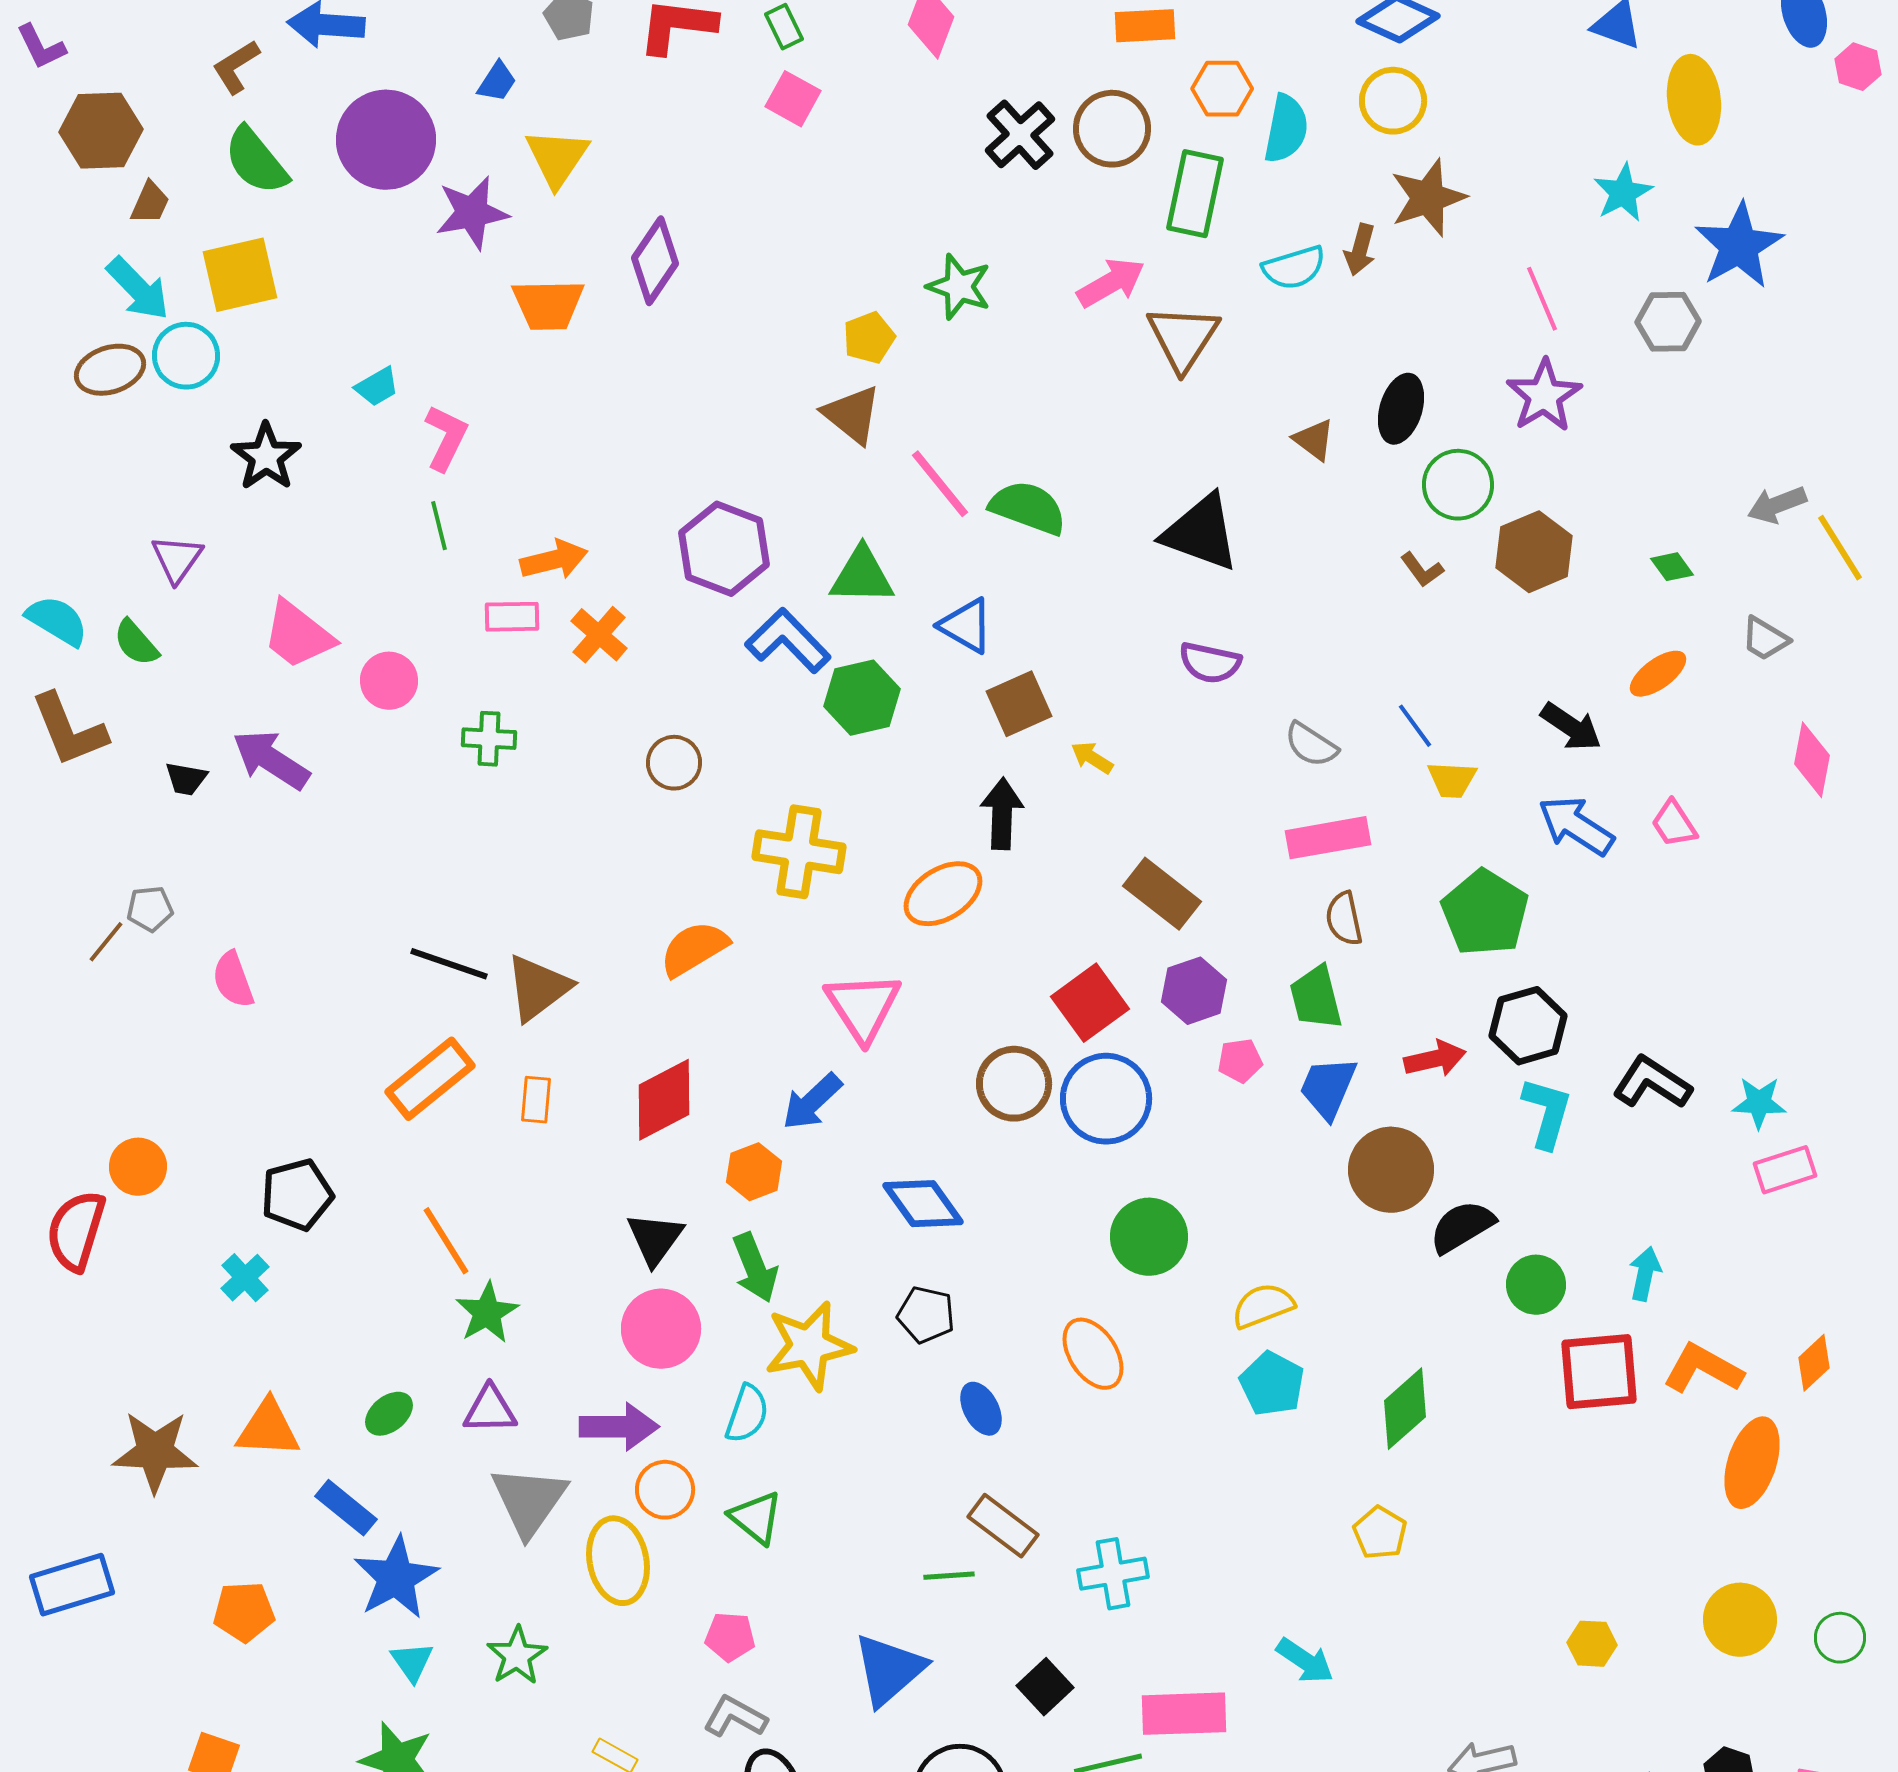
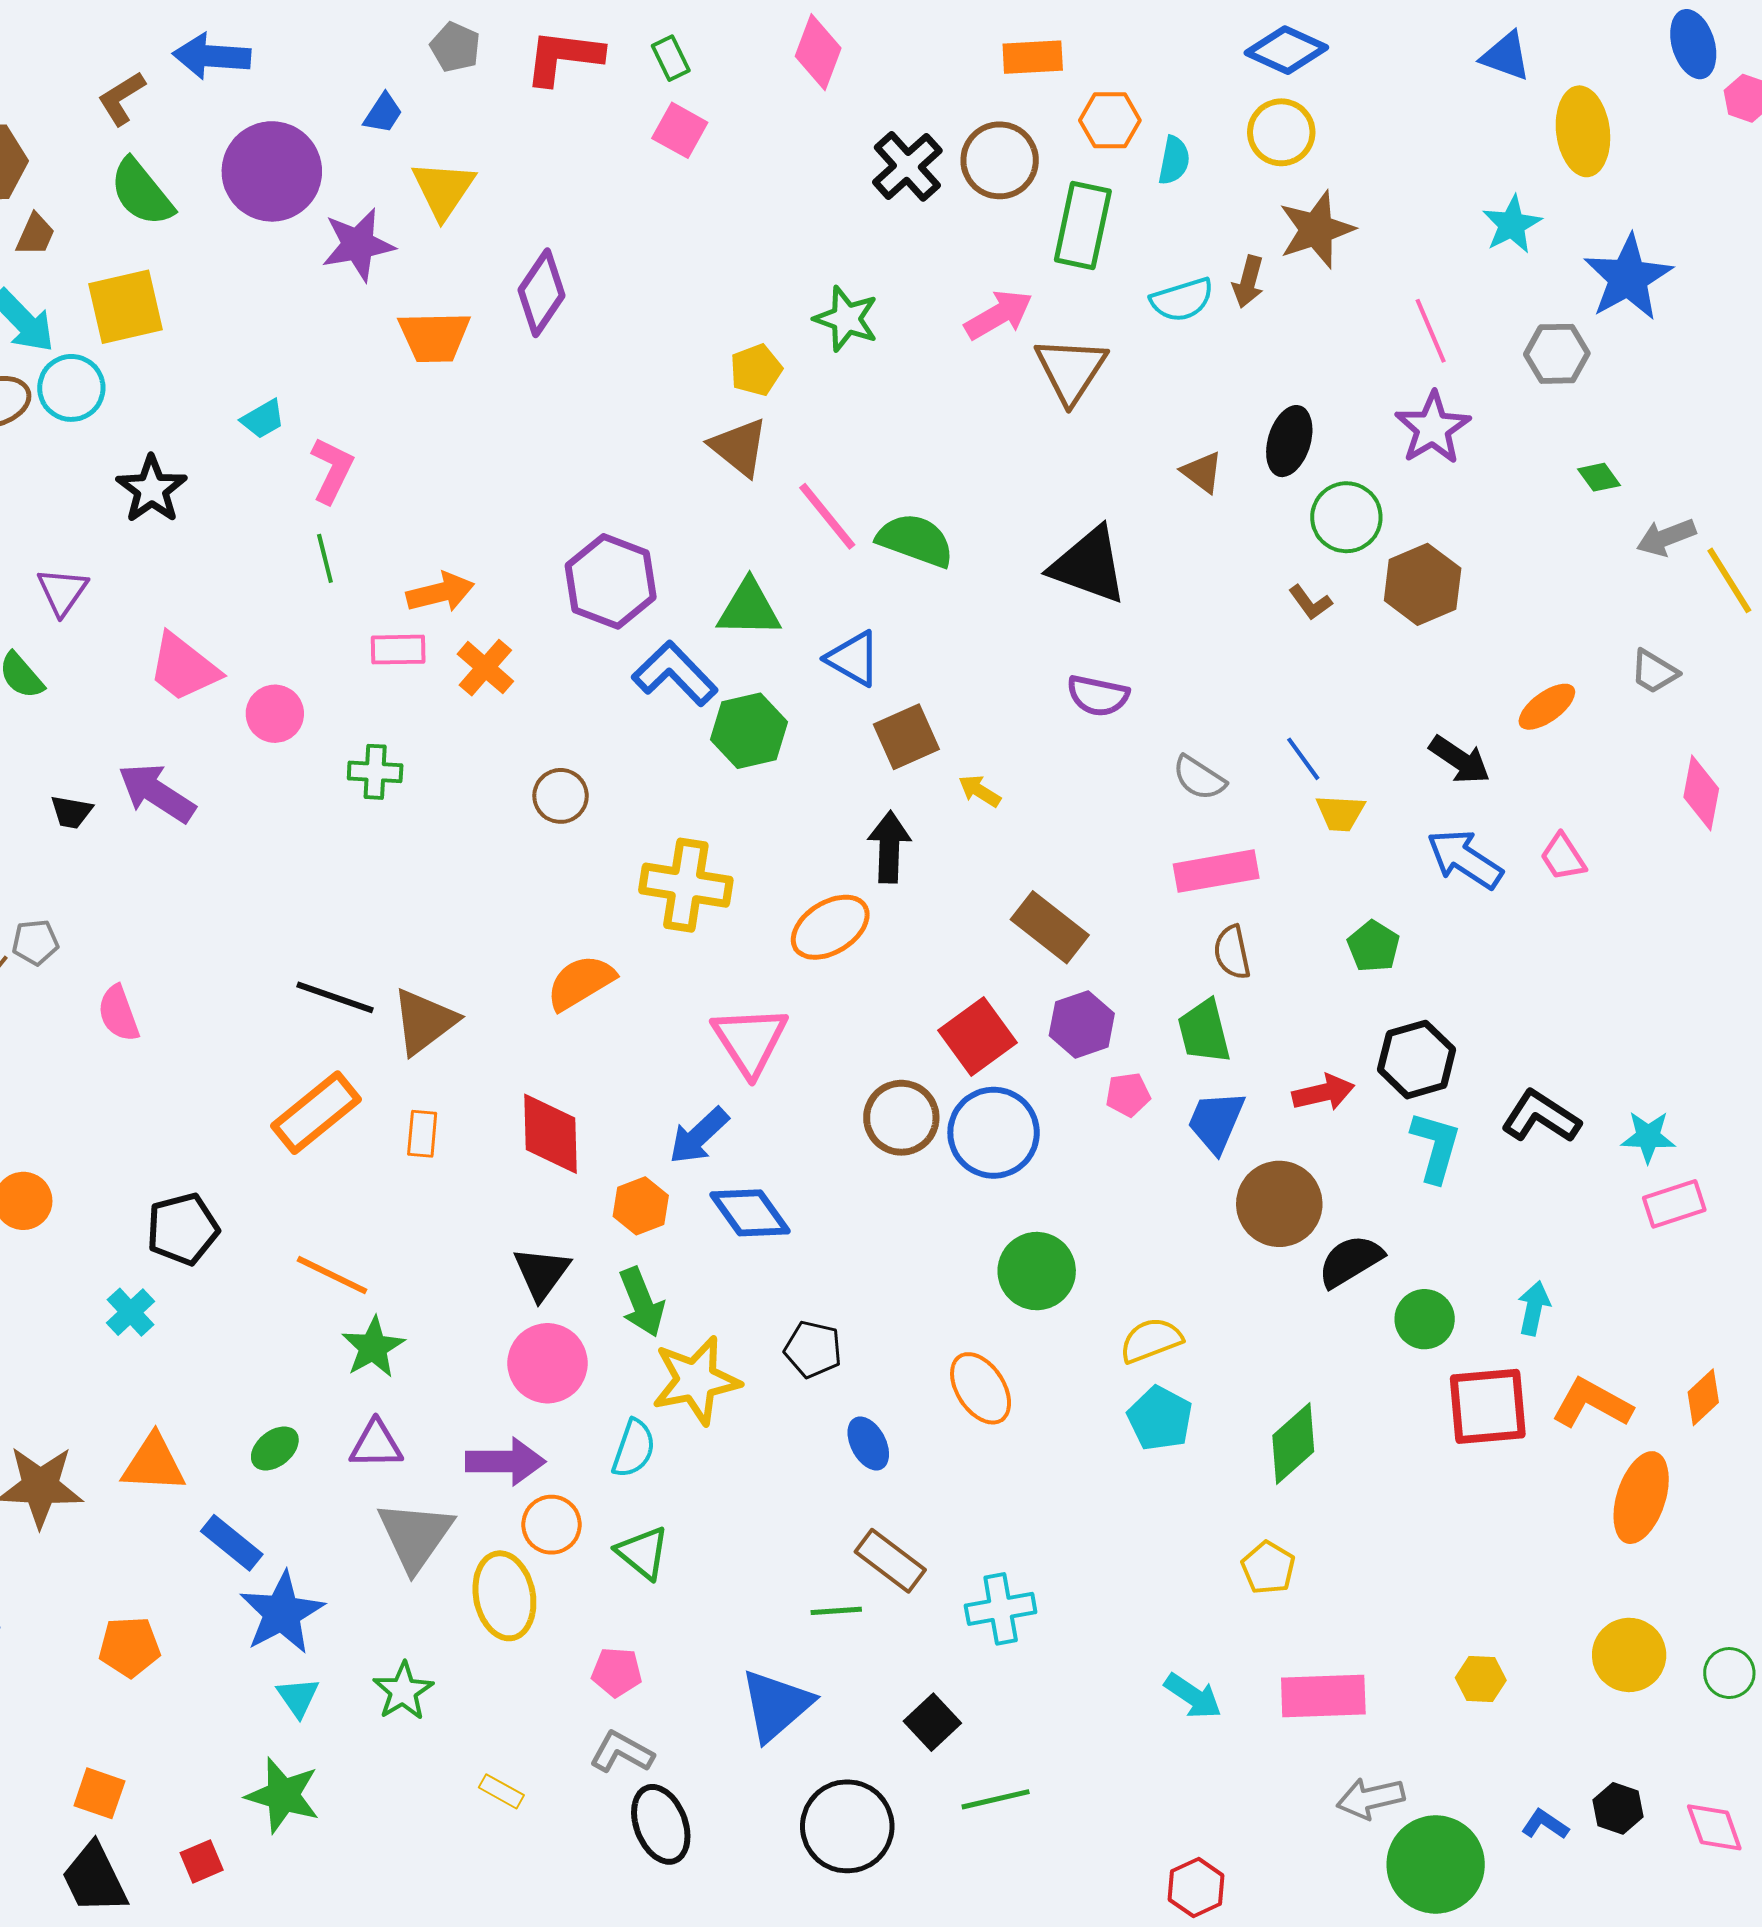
cyan semicircle: (1286, 129) -> (1174, 160), size x0.7
green diamond: (1672, 567) -> (1599, 477), moved
green pentagon: (1485, 913) -> (1373, 946), size x0.6
red diamond: (664, 1100) -> (551, 1134), turned -64
blue diamond: (923, 1204) -> (750, 1213), moved
orange line: (446, 1241) -> (332, 1275), turned -32
pink rectangle: (1184, 1714) -> (1323, 1696), moved

